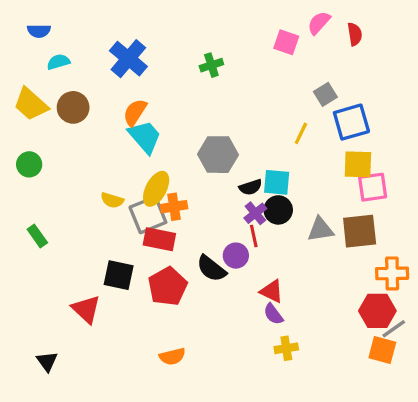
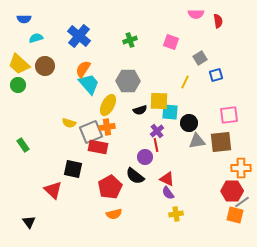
pink semicircle: (319, 23) -> (196, 14), turned -133
pink square: (286, 42) -> (171, 42), moved
blue square: (351, 122) -> (216, 75), size x0.6
gray hexagon: (218, 155) -> (128, 81), moved
green circle: (29, 164) -> (18, 85), moved
yellow square: (358, 164) -> (159, 101), moved
black semicircle: (251, 187) -> (140, 110), moved
yellow ellipse: (156, 189) -> (108, 105), moved
black circle: (278, 210) -> (189, 123), moved
black semicircle: (211, 269) -> (135, 176), moved
red pentagon: (167, 286) -> (110, 187), moved
orange semicircle: (172, 356) -> (114, 214), moved

